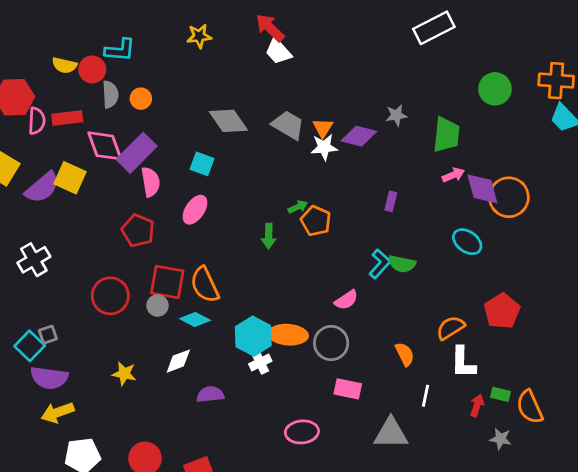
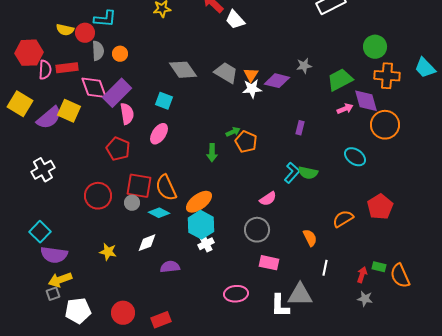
white trapezoid: (278, 51) -> (235, 20), moved
orange cross: (556, 81) -> (387, 76), moved
green trapezoid: (446, 135) -> (340, 80), turned -124
purple diamond: (482, 189) -> (366, 101), moved
gray square: (48, 335) -> (53, 294), moved
orange ellipse: (288, 335) -> (199, 202), moved, turned -40
white L-shape: (463, 362) -> (280, 306), moved
gray star: (501, 439) -> (365, 299), moved

